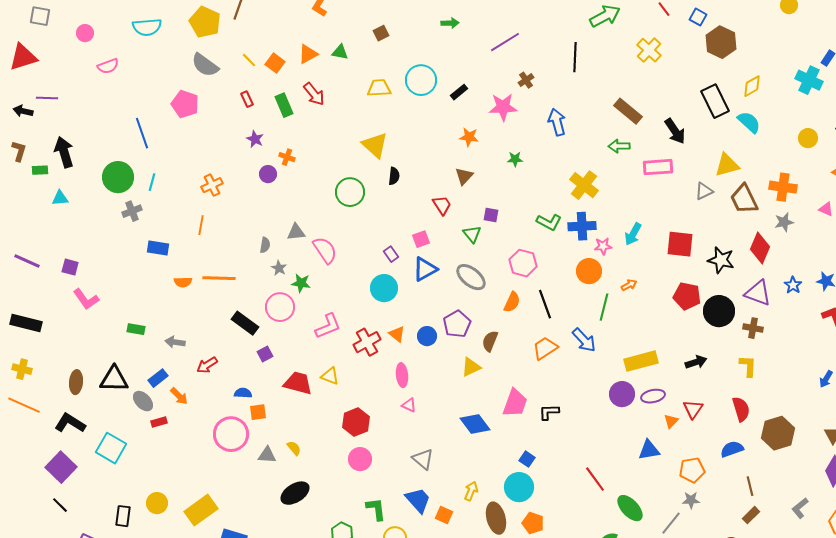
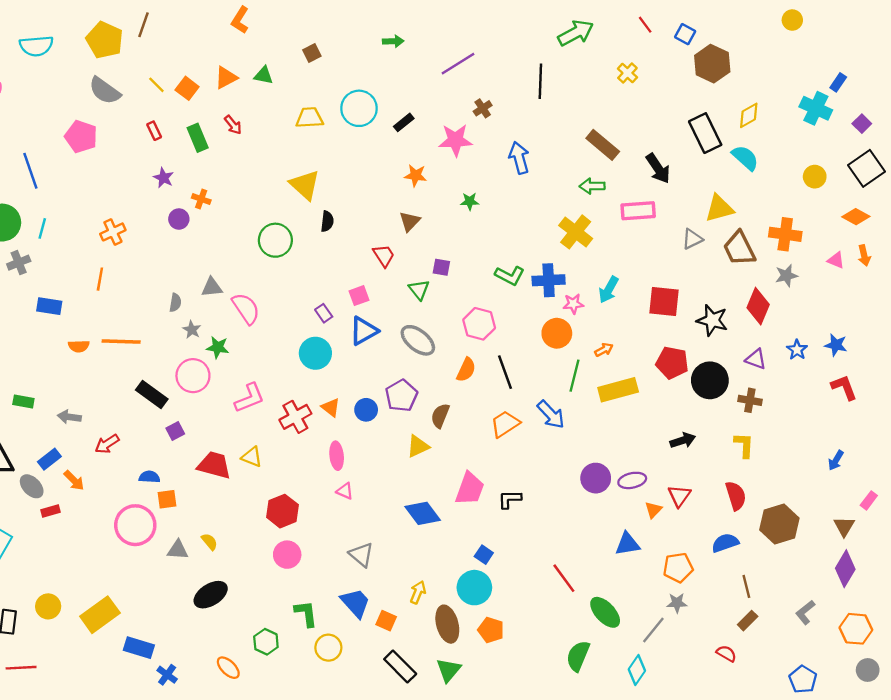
yellow cross: (649, 50) -> (627, 73), size x0.7
red arrow: (314, 94) -> (233, 125), size x0.7
yellow cross: (584, 185) -> (576, 232), moved
purple triangle: (758, 293) -> (756, 359), size x0.7
yellow rectangle: (641, 361) -> (618, 390), moved

